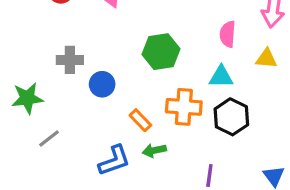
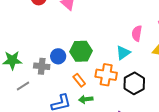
green hexagon: (161, 52) -> (81, 51), moved
gray cross: (70, 60) -> (42, 66), moved
cyan triangle: (221, 77) -> (123, 53), moved, turned -42

